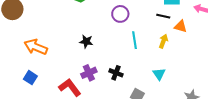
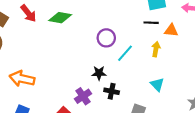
purple circle: (120, 14) -> (106, 38), moved
cyan line: (134, 40) -> (125, 53), turned 60
black star: (86, 42) -> (99, 73), moved

